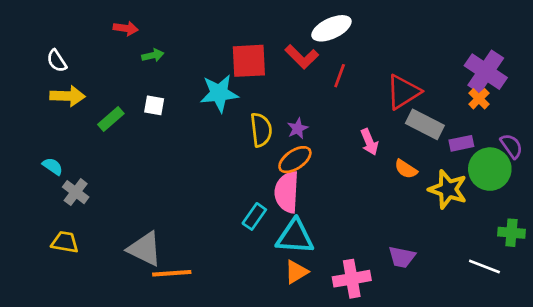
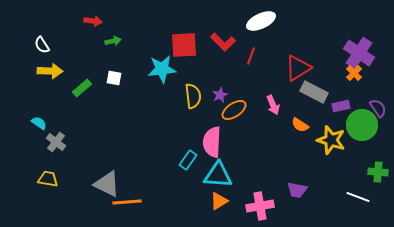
white ellipse: (331, 28) -> (261, 21), moved
orange ellipse: (295, 160) -> (234, 110), moved

